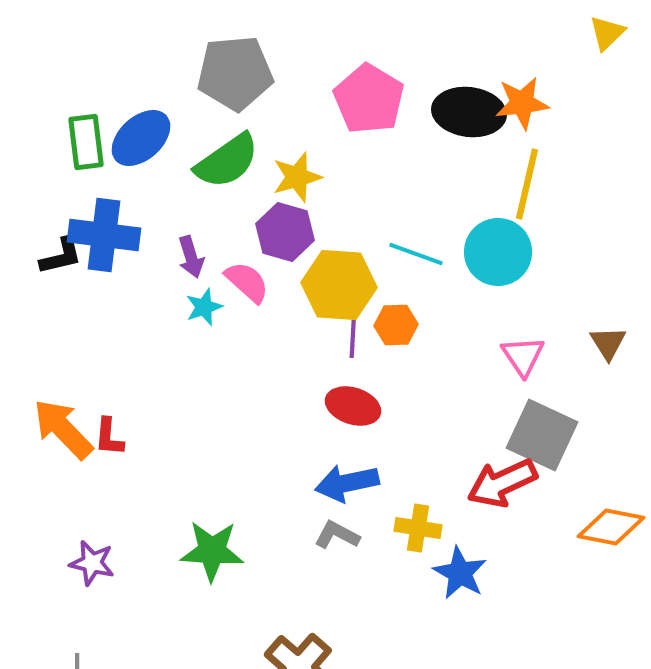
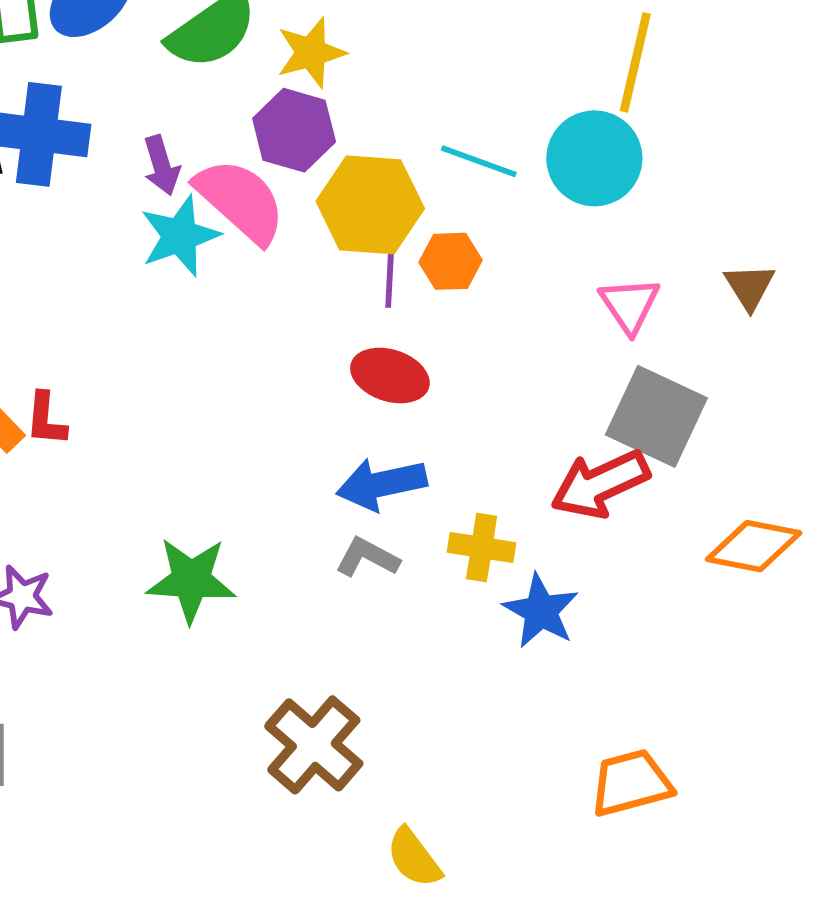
pink semicircle: (247, 282) -> (240, 201), size x1.5
cyan star: (204, 307) -> (180, 236), size x1.5

